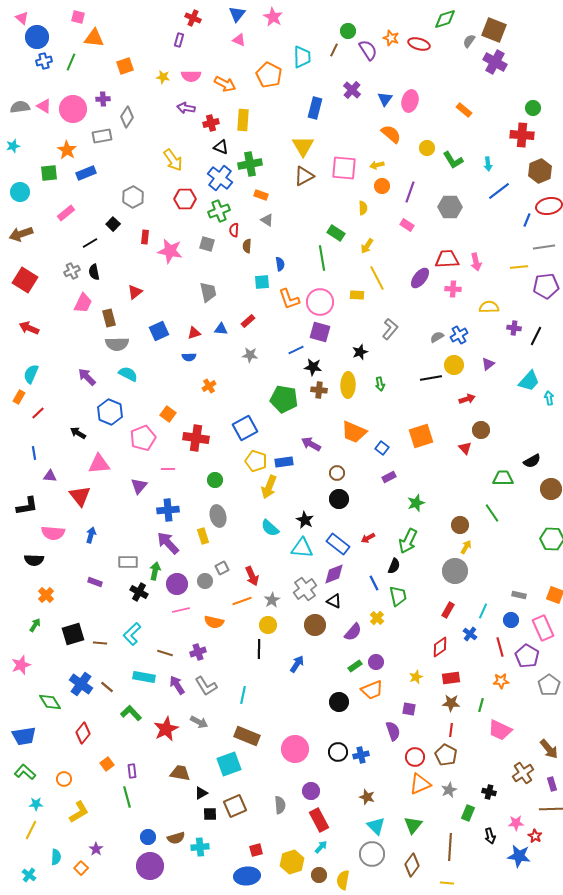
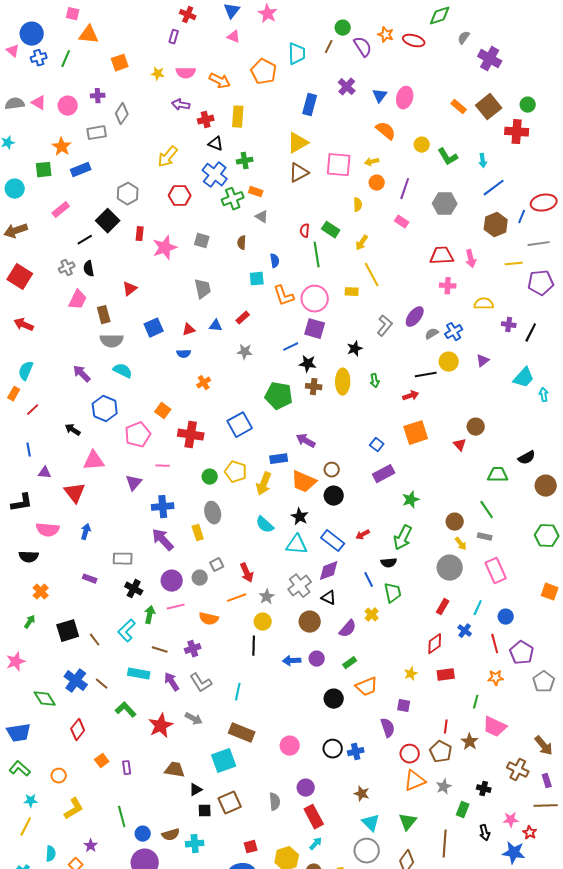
pink triangle: (22, 18) -> (13, 51), moved
brown square: (494, 30) -> (489, 107), moved, turned 30
pink circle: (73, 109) -> (68, 106), size x0.7
yellow triangle: (303, 146) -> (298, 143), turned 30
yellow arrow: (173, 160) -> (168, 157), turned 75
green cross: (250, 164) -> (245, 161), size x0.7
brown hexagon: (540, 171) -> (496, 225), moved
green cross: (219, 211) -> (233, 199), moved
black square: (113, 224) -> (108, 221), size x1.6
red semicircle: (234, 230) -> (305, 231), moved
pink star: (170, 251) -> (165, 248), turned -30
purple ellipse: (420, 278) -> (415, 317), moved
red arrow: (467, 399) -> (411, 396), moved
orange trapezoid: (354, 432) -> (304, 482), moved
yellow pentagon: (256, 461) -> (236, 472), moved
purple rectangle: (389, 477) -> (384, 474), size x1.5
yellow arrow: (466, 547) -> (461, 544), turned 112
black semicircle: (394, 566) -> (389, 563), turned 63
green arrow: (155, 571) -> (150, 615), moved
gray rectangle: (519, 595) -> (485, 537), moved
pink rectangle: (543, 628) -> (496, 571), moved
brown line: (100, 643) -> (95, 640), turned 48
purple circle: (376, 662) -> (317, 659), moved
blue arrow: (297, 664) -> (292, 661), turned -126
brown star: (451, 703) -> (470, 742), moved, turned 30
pink circle: (295, 749) -> (290, 746), size x0.7
brown cross: (523, 773) -> (518, 770), turned -30
green line: (127, 797) -> (122, 817), moved

